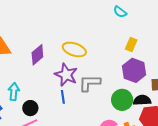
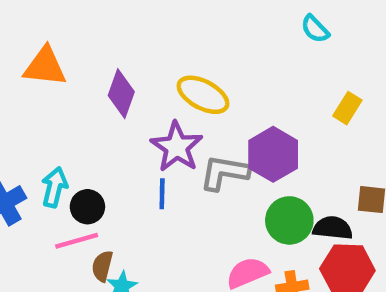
yellow rectangle: (131, 44) -> (347, 108), moved
purple diamond: (37, 55) -> (121, 94), turned -40
purple hexagon: (134, 70) -> (273, 154), moved
cyan arrow: (14, 92) -> (54, 187), moved

